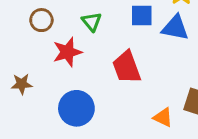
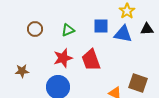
green triangle: (92, 22) -> (68, 30), turned 48
red star: (67, 52) -> (63, 58), moved

